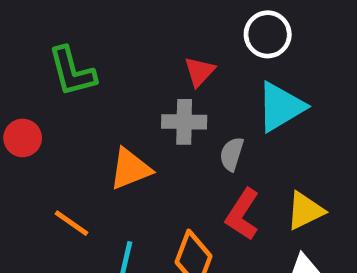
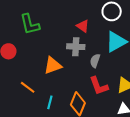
red triangle: (200, 72) -> (83, 26), turned -40
red L-shape: (243, 214) -> (99, 86), turned -55

